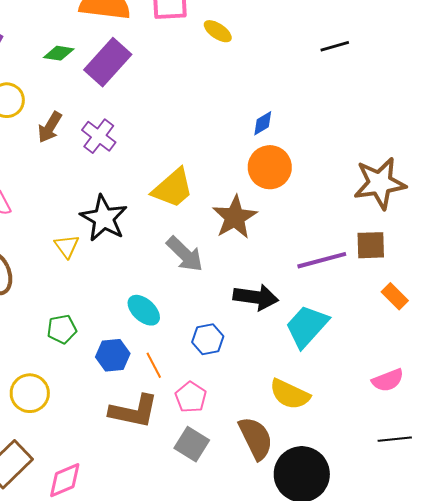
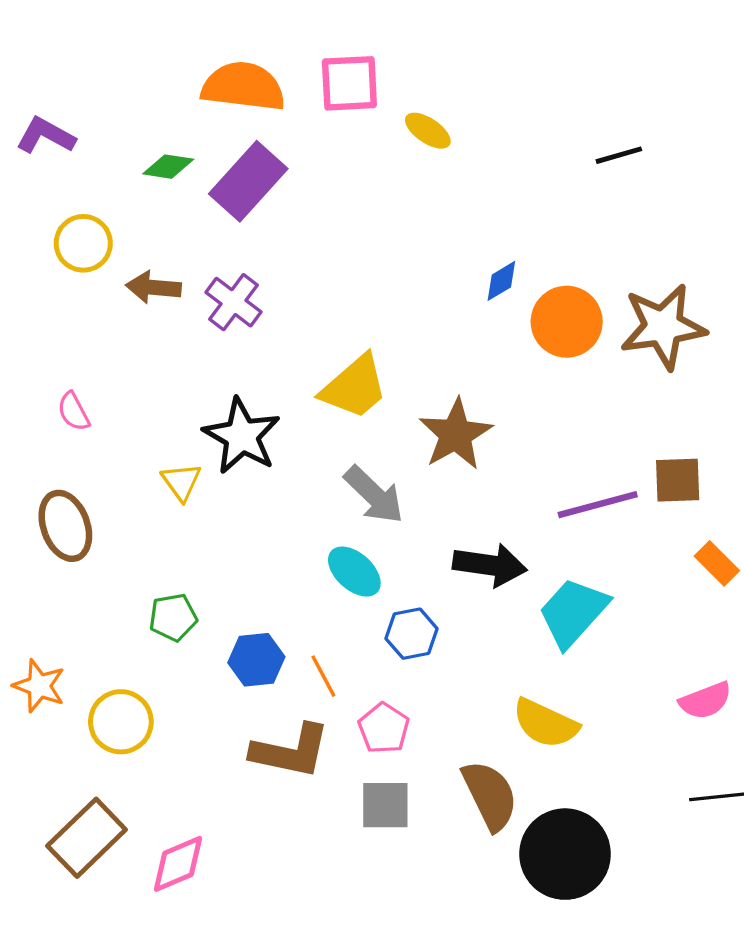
brown arrow: (50, 127) -> (154, 287), turned 64
orange circle: (270, 167) -> (567, 322), moved
brown star: (380, 183) -> (663, 327), moved
cyan ellipse: (144, 310) -> (354, 572), moved
gray square: (192, 444) -> (385, 805), turned -32

